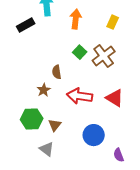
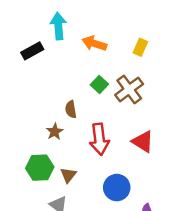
orange arrow: (76, 19) -> (94, 43), turned -78
red arrow: (80, 96) -> (99, 139), turned -105

